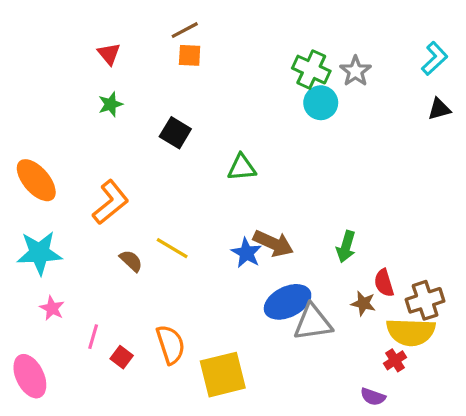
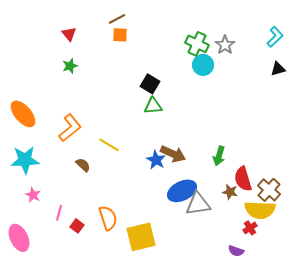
black square: (175, 133) -> (150, 84), moved
yellow line: (172, 248) -> (109, 145), moved
red semicircle: (384, 283) -> (243, 179), size x1.4
brown cross: (425, 300) -> (269, 190), turned -30

